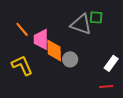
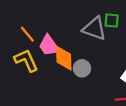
pink trapezoid: (41, 39) -> (49, 46), turned -35
yellow L-shape: (22, 65) -> (26, 60), moved

